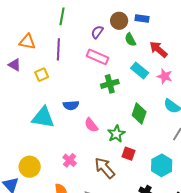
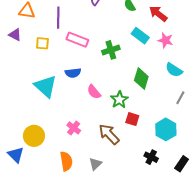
pink rectangle: (97, 57) -> (77, 40), moved
yellow square: (42, 75) -> (42, 43), turned 32
cyan triangle: (43, 118) -> (46, 86), turned 35

